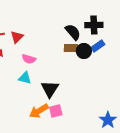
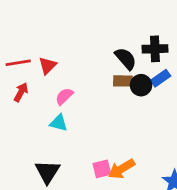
pink semicircle: (29, 59) -> (64, 96), turned 120
black triangle: (50, 89) -> (47, 172), moved
orange arrow: (39, 111) -> (121, 169), moved

